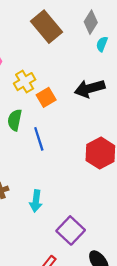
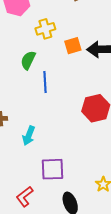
orange square: (46, 97) -> (73, 46), moved
purple square: (71, 230) -> (52, 169), turned 30

